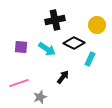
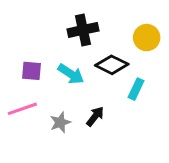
pink line: (19, 83) -> (22, 109), moved
gray star: (40, 97) -> (60, 122), moved

